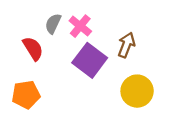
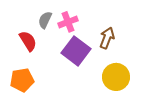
pink cross: (80, 26) -> (68, 22), turned 30

